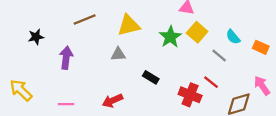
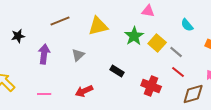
yellow square: (197, 32) -> (157, 43), moved
cyan semicircle: (233, 37) -> (187, 25), moved
gray triangle: (118, 54) -> (78, 55), moved, turned -40
red line: (211, 82) -> (178, 72), moved

